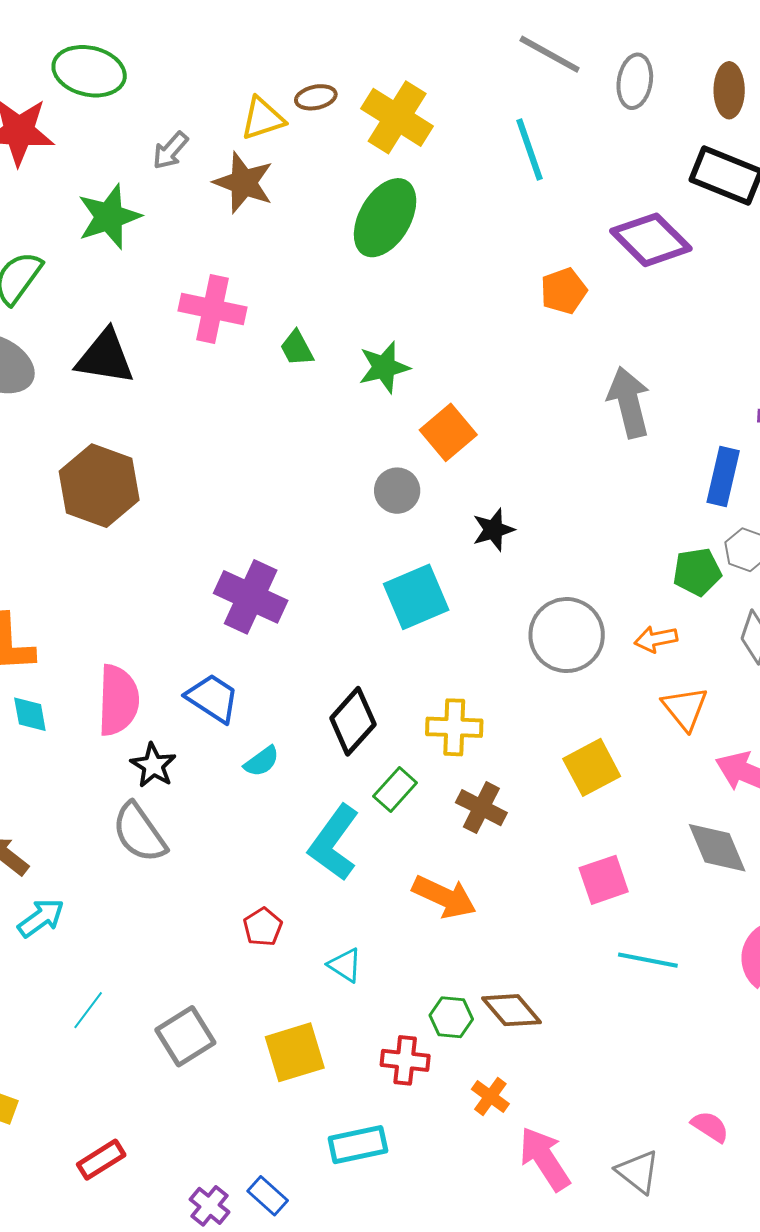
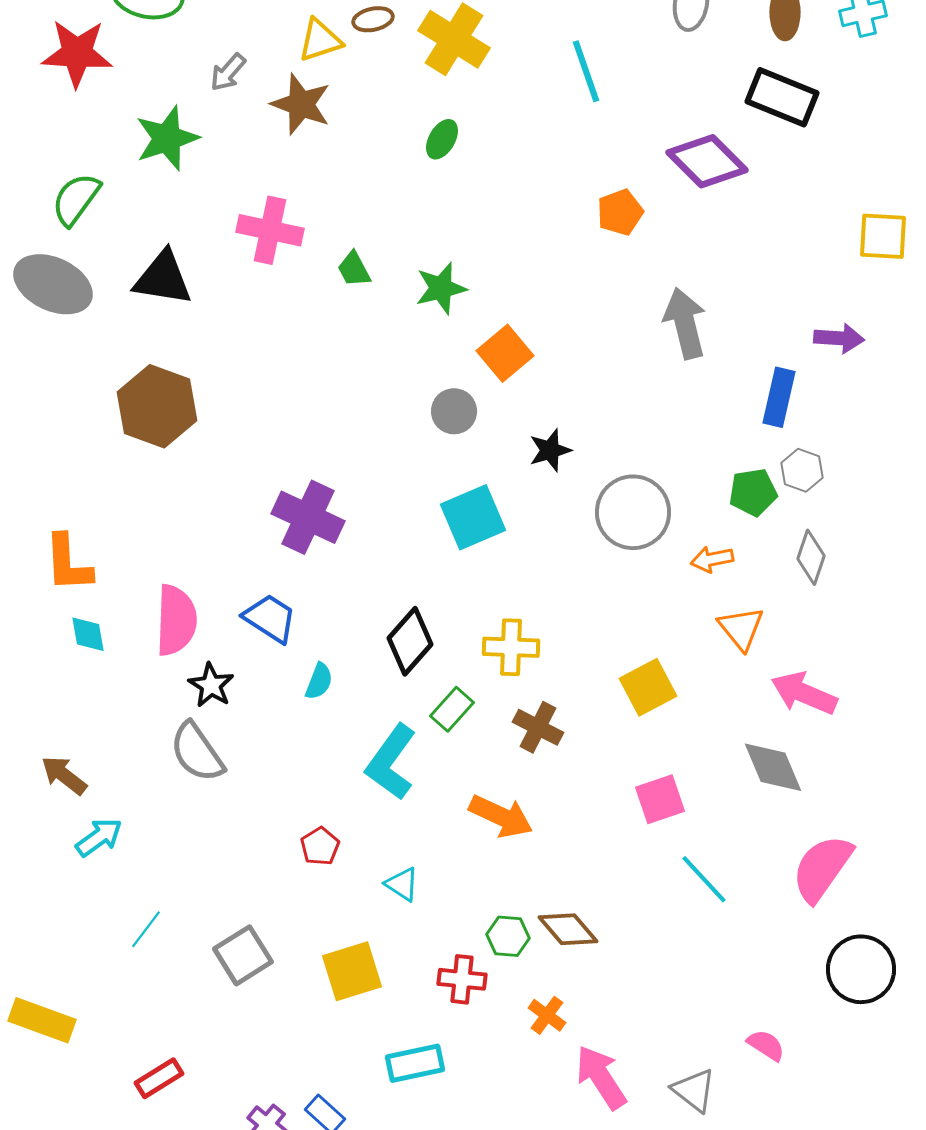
green ellipse: (385, 218) -> (442, 139), size x0.5
gray circle: (567, 635) -> (633, 512), moved
cyan semicircle: (262, 761) -> (319, 681), turned -33
cyan line: (648, 960) -> (704, 879), turned 36

